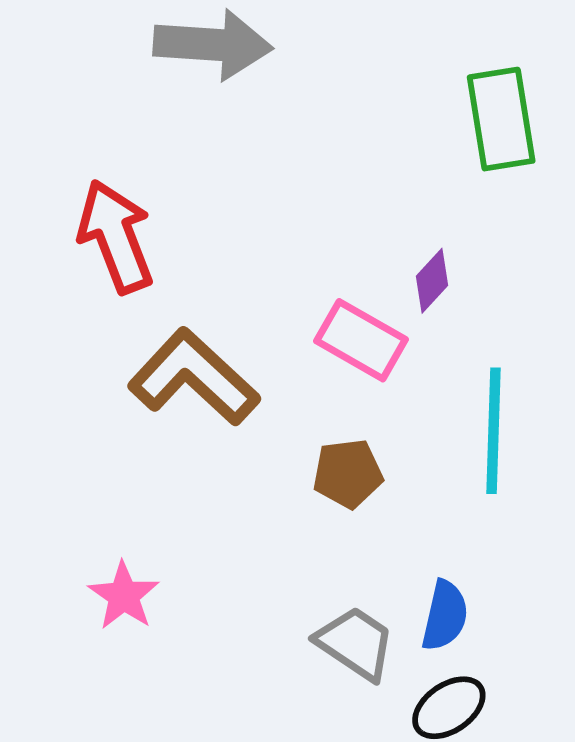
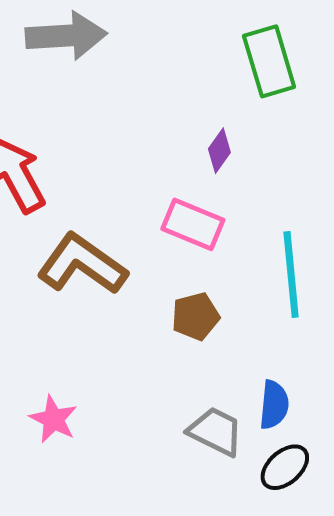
purple diamond: (432, 281) -> (219, 151), moved

